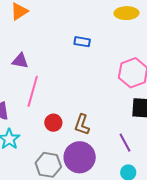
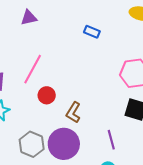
purple triangle: (20, 61) -> (29, 18), moved, turned -36
red circle: (53, 123) -> (47, 95), moved

